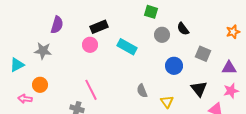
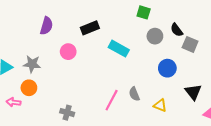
pink circle: (90, 45) -> (68, 52), moved
gray star: (43, 51) -> (32, 64), moved
gray square: (203, 54) -> (190, 44), moved
pink line: (91, 90) -> (112, 100), moved, turned 55
yellow triangle: (167, 102) -> (160, 105), turned -32

